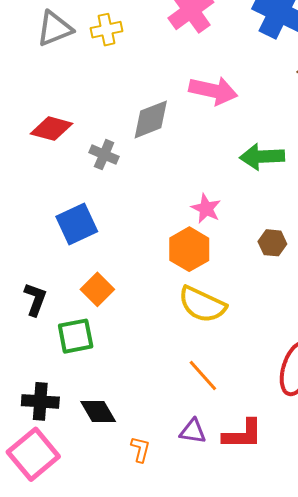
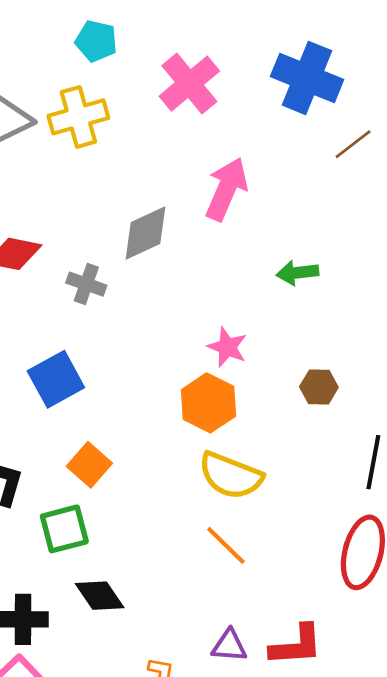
yellow cross: (106, 30) -> (78, 117), size x1.4
pink arrow: (213, 91) -> (227, 189), turned -75
green arrow: (262, 157) -> (297, 273), size x0.7
orange line: (203, 376) -> (226, 545), moved
black diamond: (98, 412) -> (100, 596), moved

